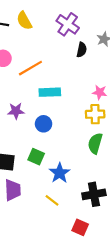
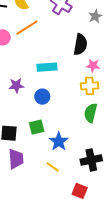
black semicircle: (82, 50) -> (80, 44), moved, size x1.5
orange line: (30, 68) -> (27, 28), moved
green square: (36, 157) -> (37, 127), turned -35

